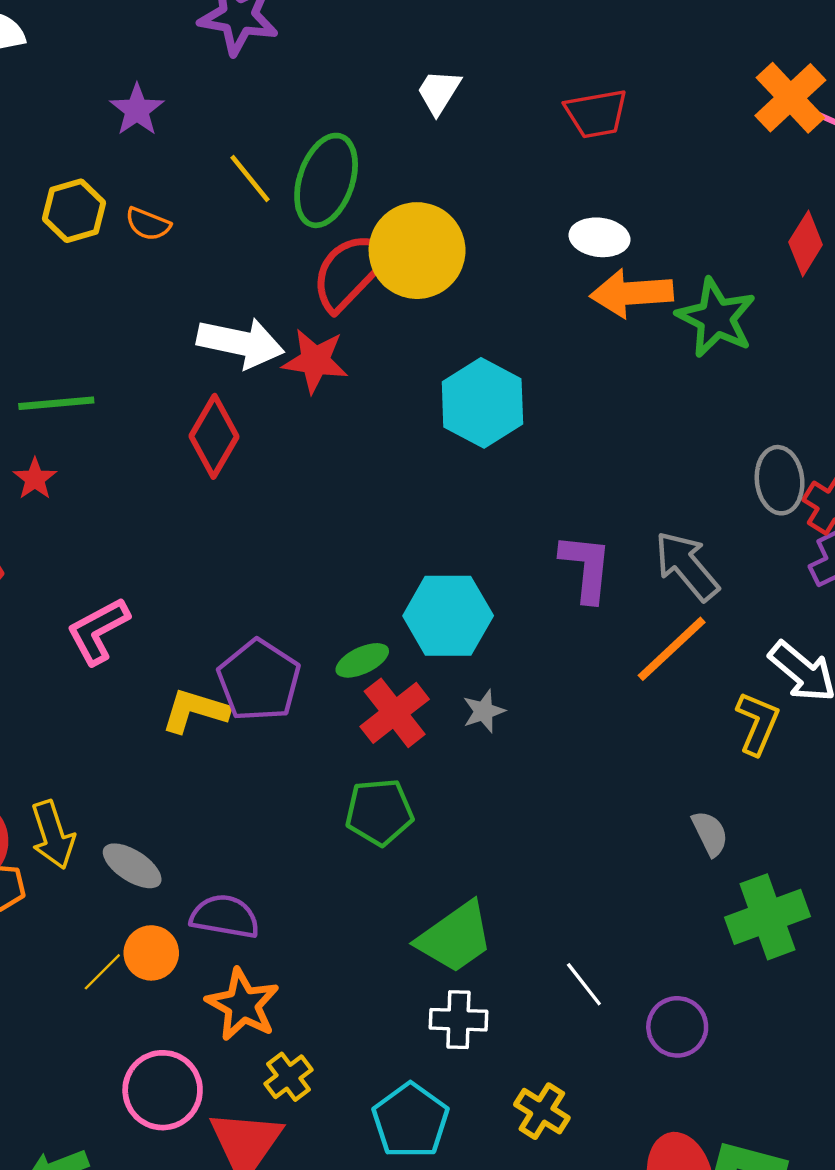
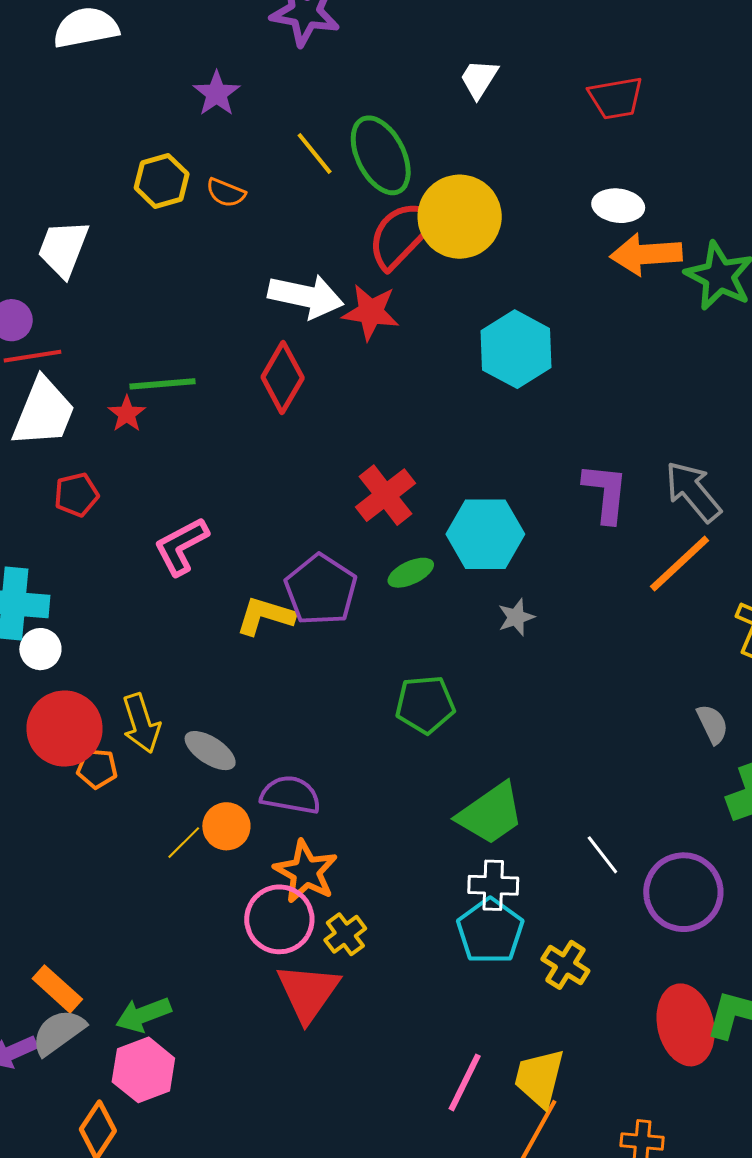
green ellipse: (326, 180) -> (381, 155), turned -46
green line: (56, 403) -> (163, 384), moved
red cross: (395, 713) -> (386, 495), moved
purple circle: (677, 1027) -> (683, 892), size x1.5
pink circle: (163, 1090) -> (279, 919), moved
cyan pentagon: (411, 1121) -> (490, 931), moved

